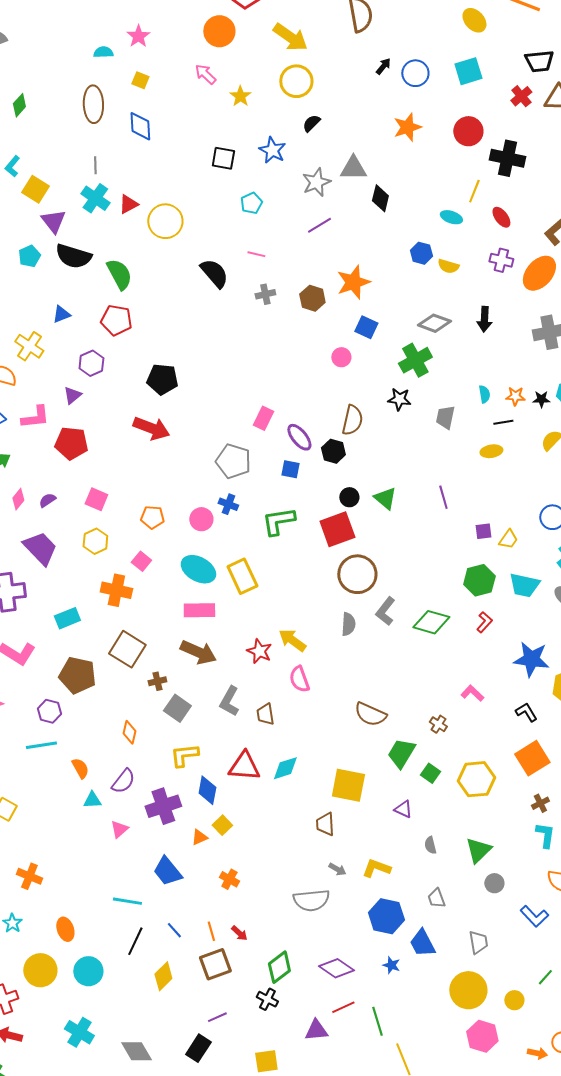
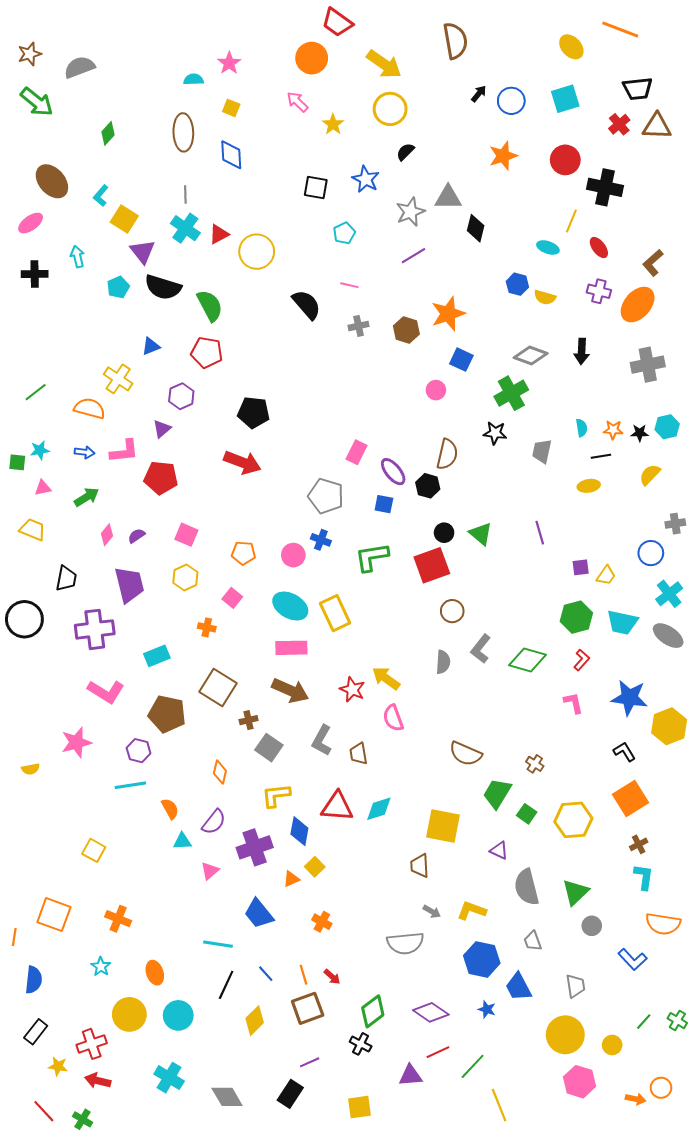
purple trapezoid: (40, 548) -> (129, 585), turned 30
brown circle: (357, 574) -> (452, 611), size x0.6
orange cross: (116, 590) -> (207, 627), size x0.6
pink L-shape: (472, 693) -> (573, 703), moved, turned 35
gray semicircle: (430, 845) -> (527, 887), size x2.0
green line: (377, 1021) -> (473, 1066), turned 60

